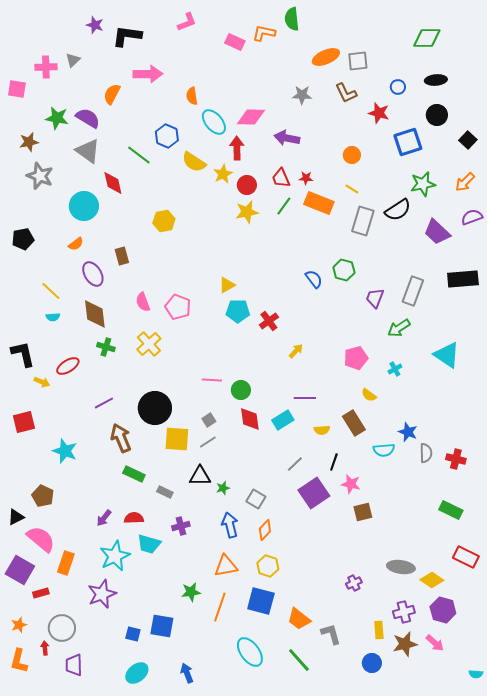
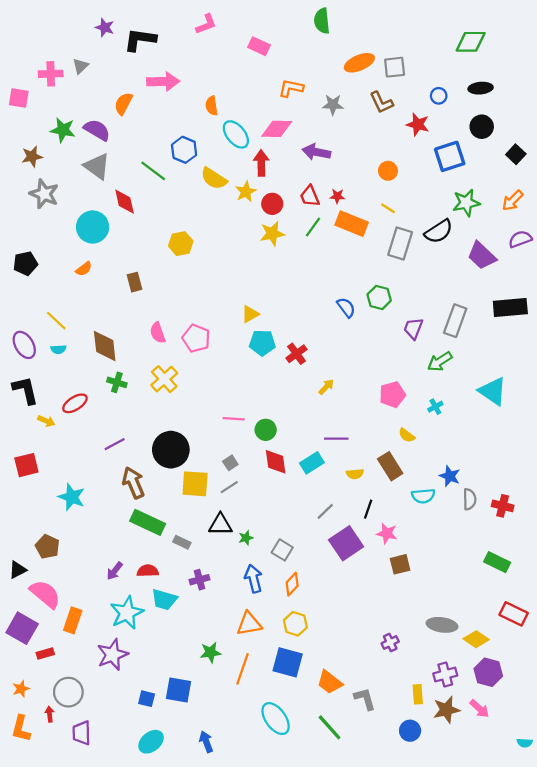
orange L-shape: (264, 33) -> (291, 88), moved
purple ellipse: (93, 274) -> (24, 345), moved
green rectangle: (134, 474) -> (148, 522), size x1.4

